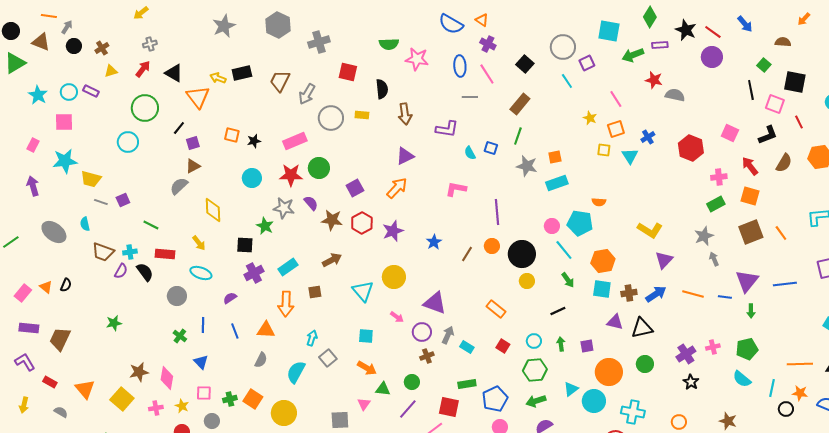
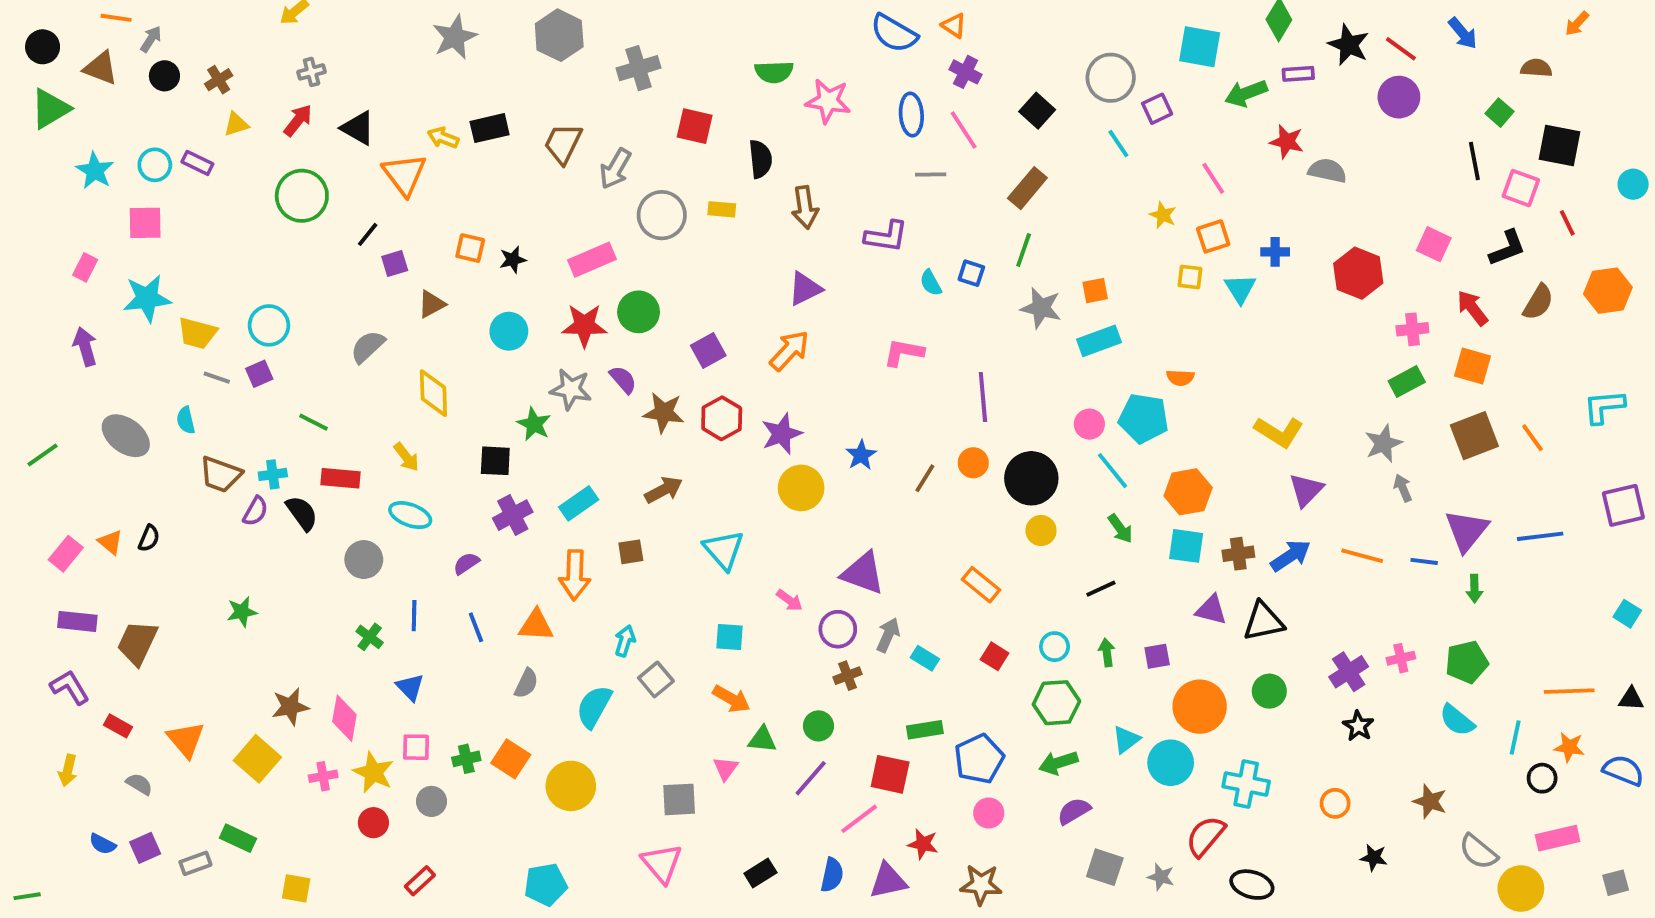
blue cross: (648, 137) -> (1275, 252), turned 32
cyan circle: (128, 142) -> (269, 325), moved
brown triangle: (193, 166) -> (431, 304), moved
yellow circle: (394, 277) -> (801, 488), moved
yellow star: (182, 406) -> (373, 772), size x1.5

